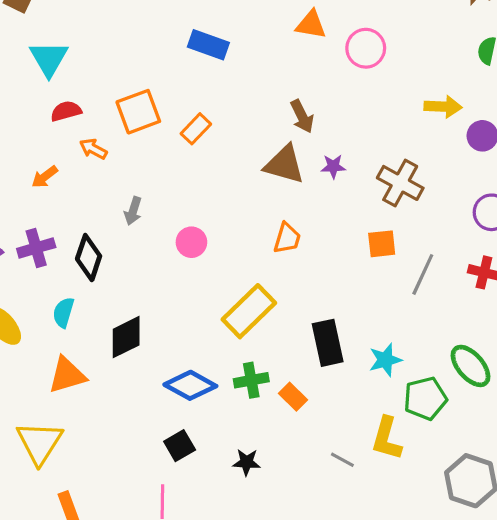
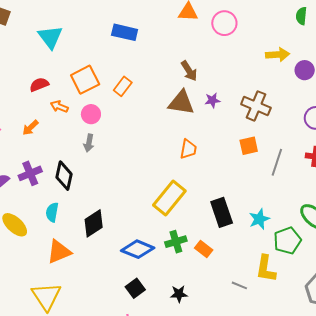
cyan triangle: (49, 59) -> (50, 37), moved
pink circle: (191, 242) -> (91, 114), moved

